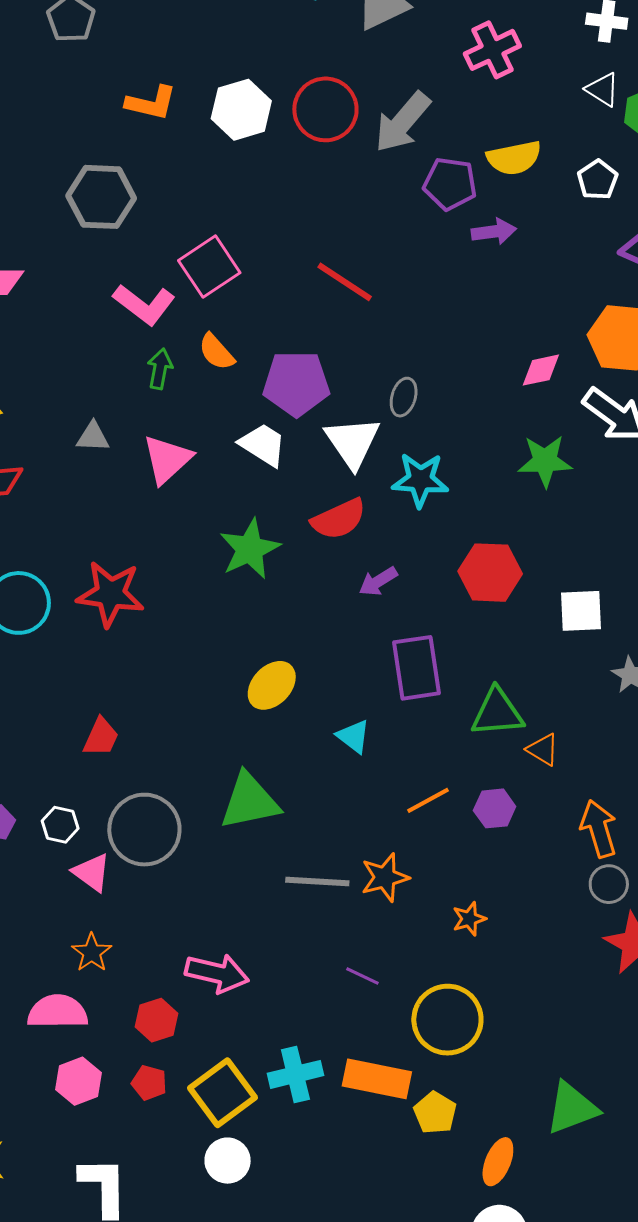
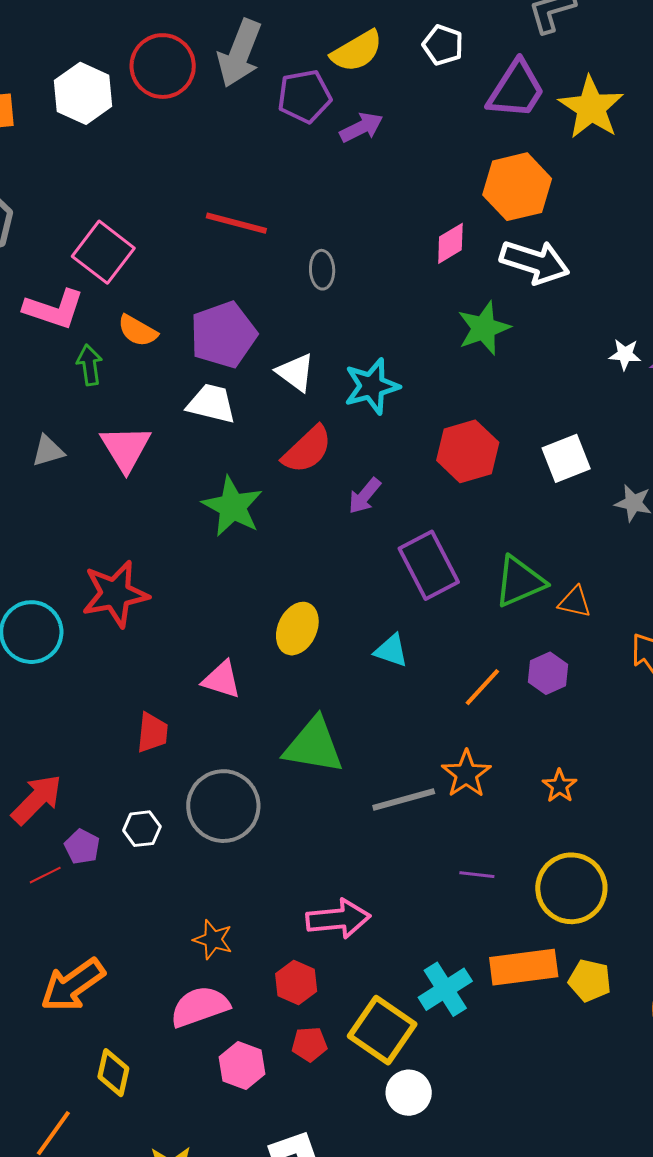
gray ellipse: (404, 397) -> (322, 270), moved
white triangle: (352, 442) -> (295, 372), size x0.7
green triangle: (249, 801) -> (314, 745), turned 40
pink triangle: (92, 872) -> (222, 680), moved

